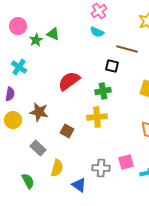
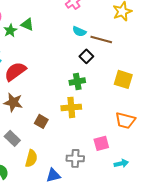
cyan semicircle: (97, 32) -> (79, 31), moved
black square: (112, 66) -> (86, 56), turned 32
red semicircle: (69, 81) -> (15, 71), moved
pink square: (126, 162) -> (101, 143), moved
blue triangle: (79, 185) -> (53, 175), turned -49

